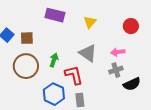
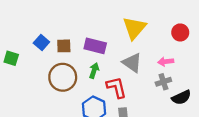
purple rectangle: (55, 15) -> (95, 46), moved
yellow triangle: (90, 22) -> (134, 28), size x1.6

